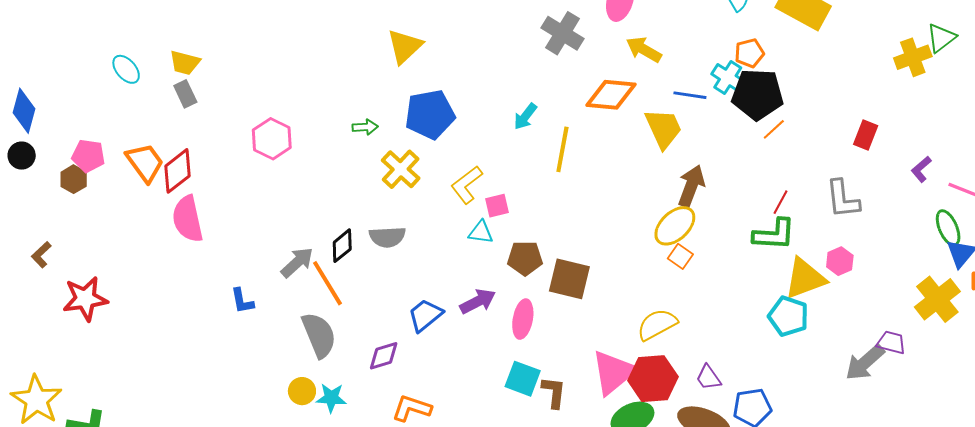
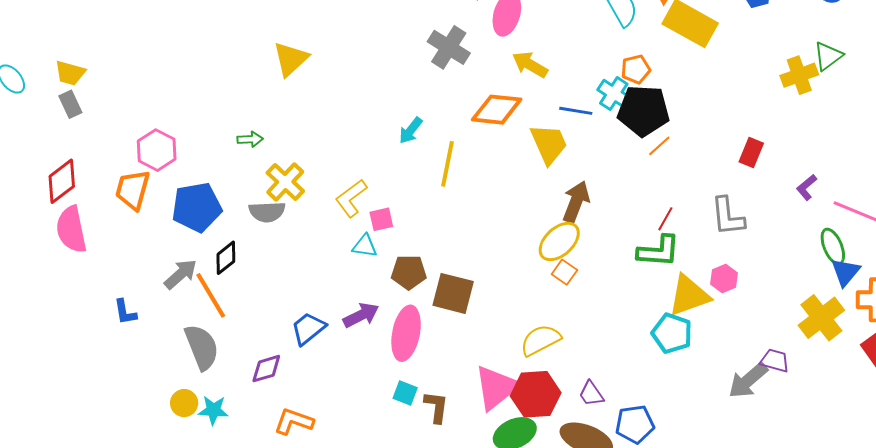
blue pentagon: (430, 114) -> (197, 207), moved
orange trapezoid: (145, 163) -> (133, 190), moved, turned -129
gray semicircle: (387, 237) -> (267, 212), moved
pink ellipse: (523, 319) -> (406, 333), size x1.4
cyan square: (523, 379) -> (405, 393), size x0.7

